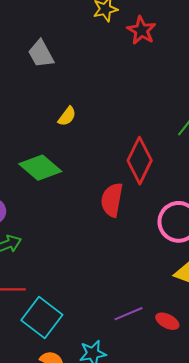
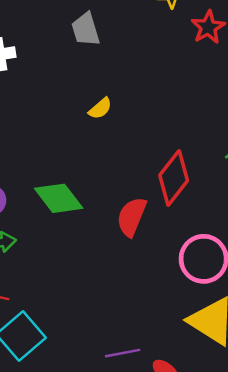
green diamond: (40, 168) -> (59, 198), moved

